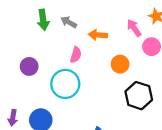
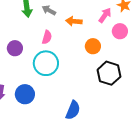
pink arrow: (134, 28) -> (105, 15), turned 70
pink semicircle: (76, 55) -> (47, 37), moved

